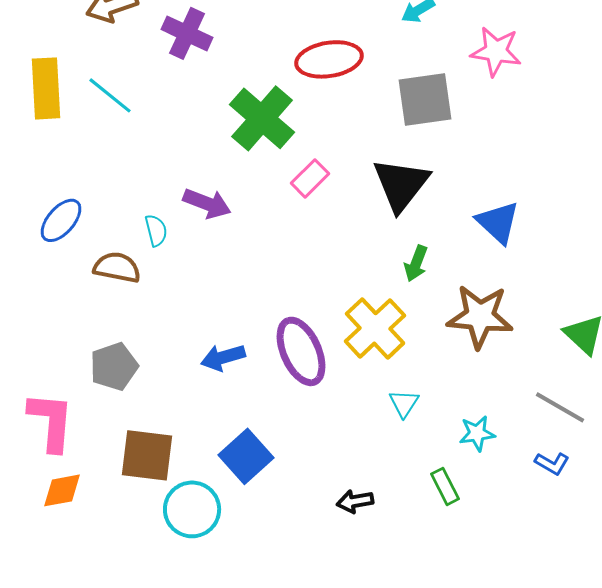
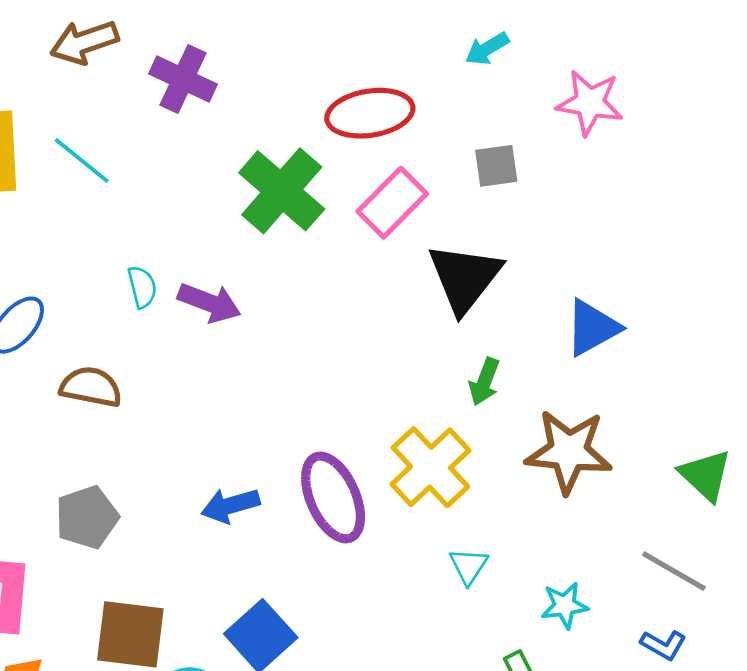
gray square: (425, 99) -> (496, 166), size x0.6
pink rectangle: (310, 178) -> (392, 203), moved, size x1.4
blue triangle: (498, 222) -> (592, 328), turned 48
cyan semicircle: (156, 230) -> (142, 287), moved

